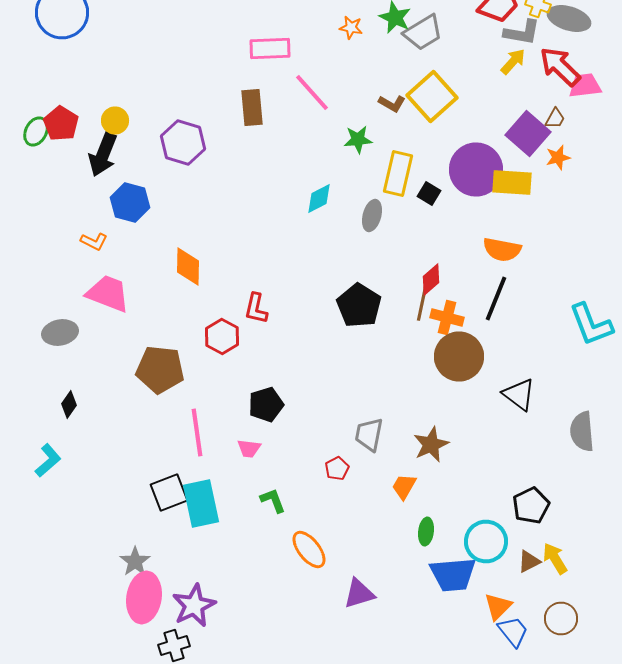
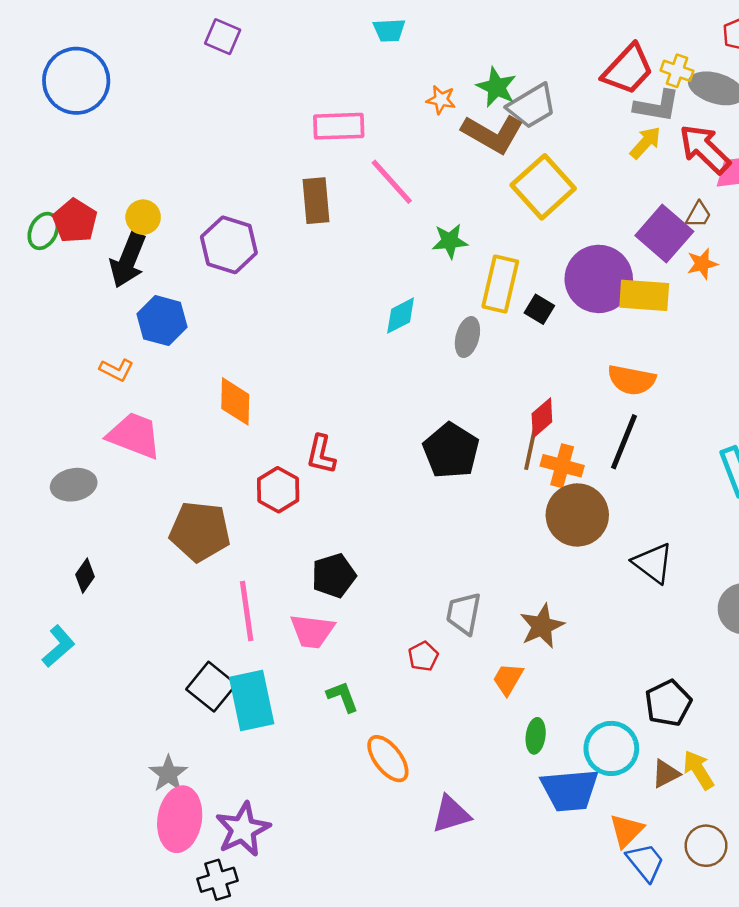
brown L-shape: (392, 104) -> (493, 134), moved, size x1.8
pink trapezoid: (249, 448) -> (312, 631), size x1.5
black square: (169, 492) -> (211, 687), turned -30

